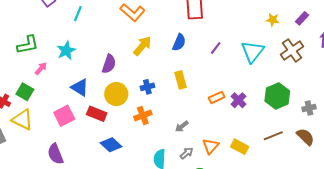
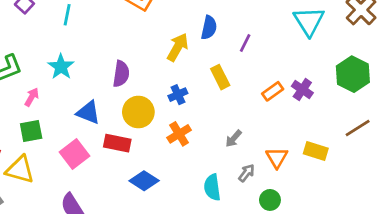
yellow arrow: (142, 46) -> (178, 47), moved
purple line: (216, 48) -> (245, 43), moved
green square: (25, 92) -> (31, 131), moved, turned -30

